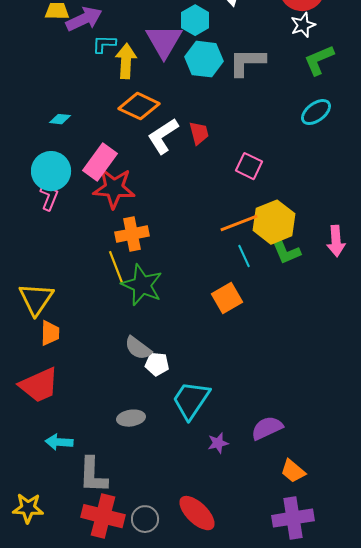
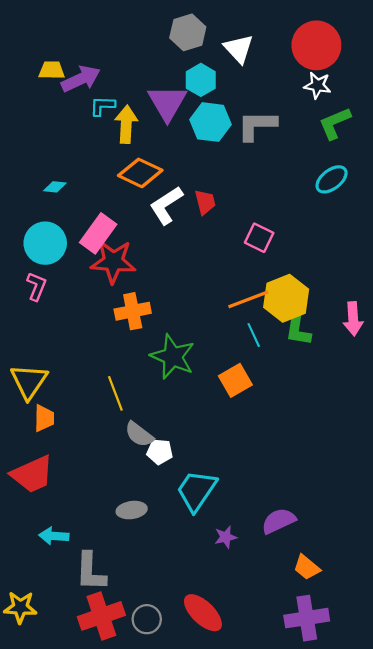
white star: (303, 25) -> (317, 85), turned 30
pink L-shape: (49, 197) -> (37, 286), moved
green L-shape: (285, 250) -> (298, 328), turned 32
yellow line: (116, 267) -> (115, 393), moved
green star: (142, 285) -> (173, 357), moved
red cross: (103, 516) -> (101, 616), turned -33

